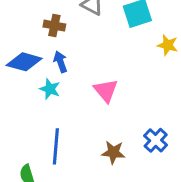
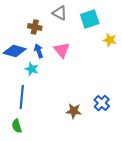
pink triangle: (106, 90) -> (62, 50), moved
blue line: (56, 146) -> (22, 97), moved

